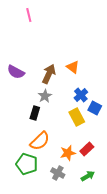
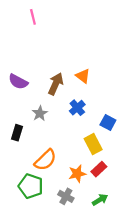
blue cross: (81, 95) -> (77, 108), moved
gray star: (45, 96) -> (40, 113), moved
black rectangle: (35, 113) -> (17, 133), moved
yellow rectangle: (77, 117) -> (93, 144), moved

